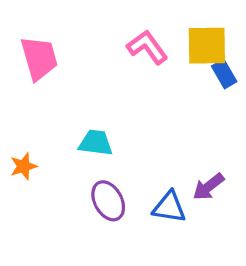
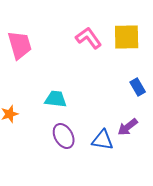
blue rectangle: (224, 74) -> (138, 87), moved

